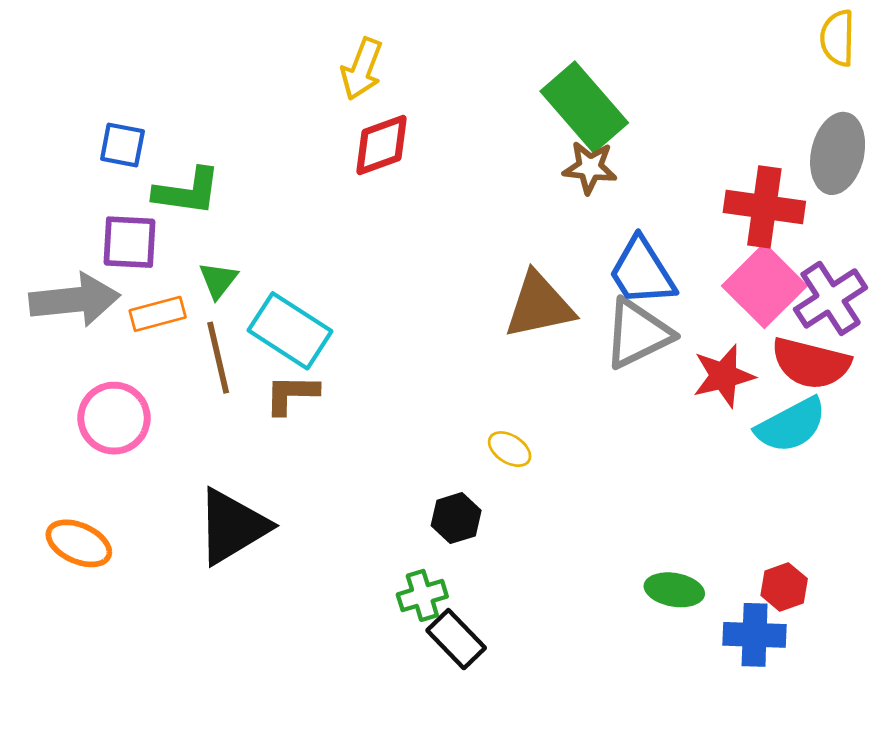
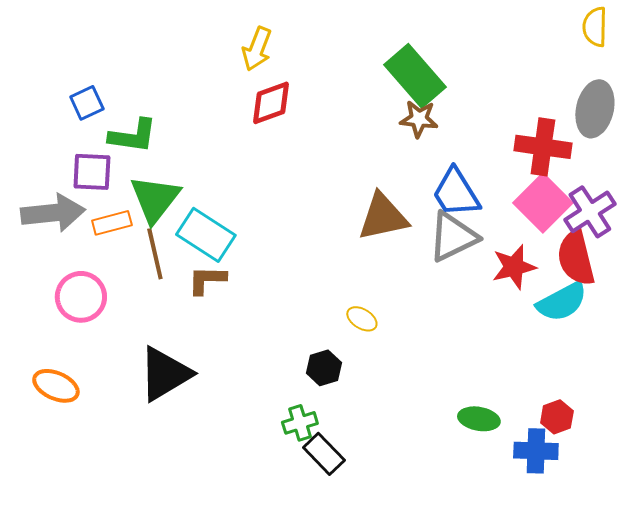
blue square: (122, 145) -> (87, 103), turned -36
green triangle: (218, 280) -> (155, 199), size x1.8
red semicircle: (811, 363) -> (576, 258), turned 62

